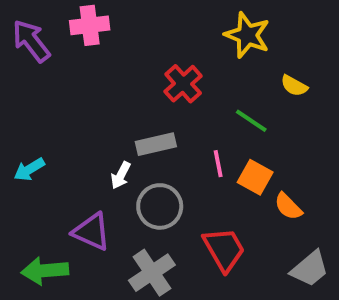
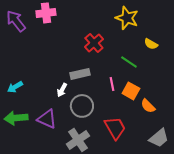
green arrow: (45, 271) -> (16, 118), moved

